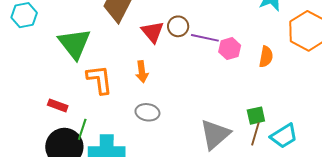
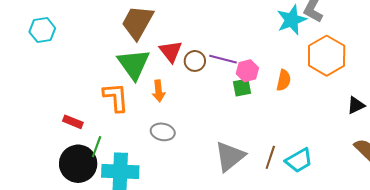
brown circle: (178, 26) -> (195, 61), moved
green triangle: (74, 44) -> (134, 64), moved
green square: (256, 116) -> (242, 87), moved

